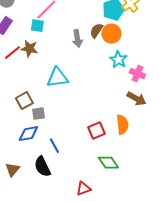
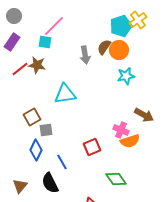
cyan star: (118, 60) -> (126, 76), turned 30
pink cross: (137, 74) -> (121, 130), moved
orange semicircle: (122, 125) -> (130, 141), turned 78
red square: (96, 131) -> (92, 147), moved
blue diamond: (28, 134) -> (36, 150), turned -55

